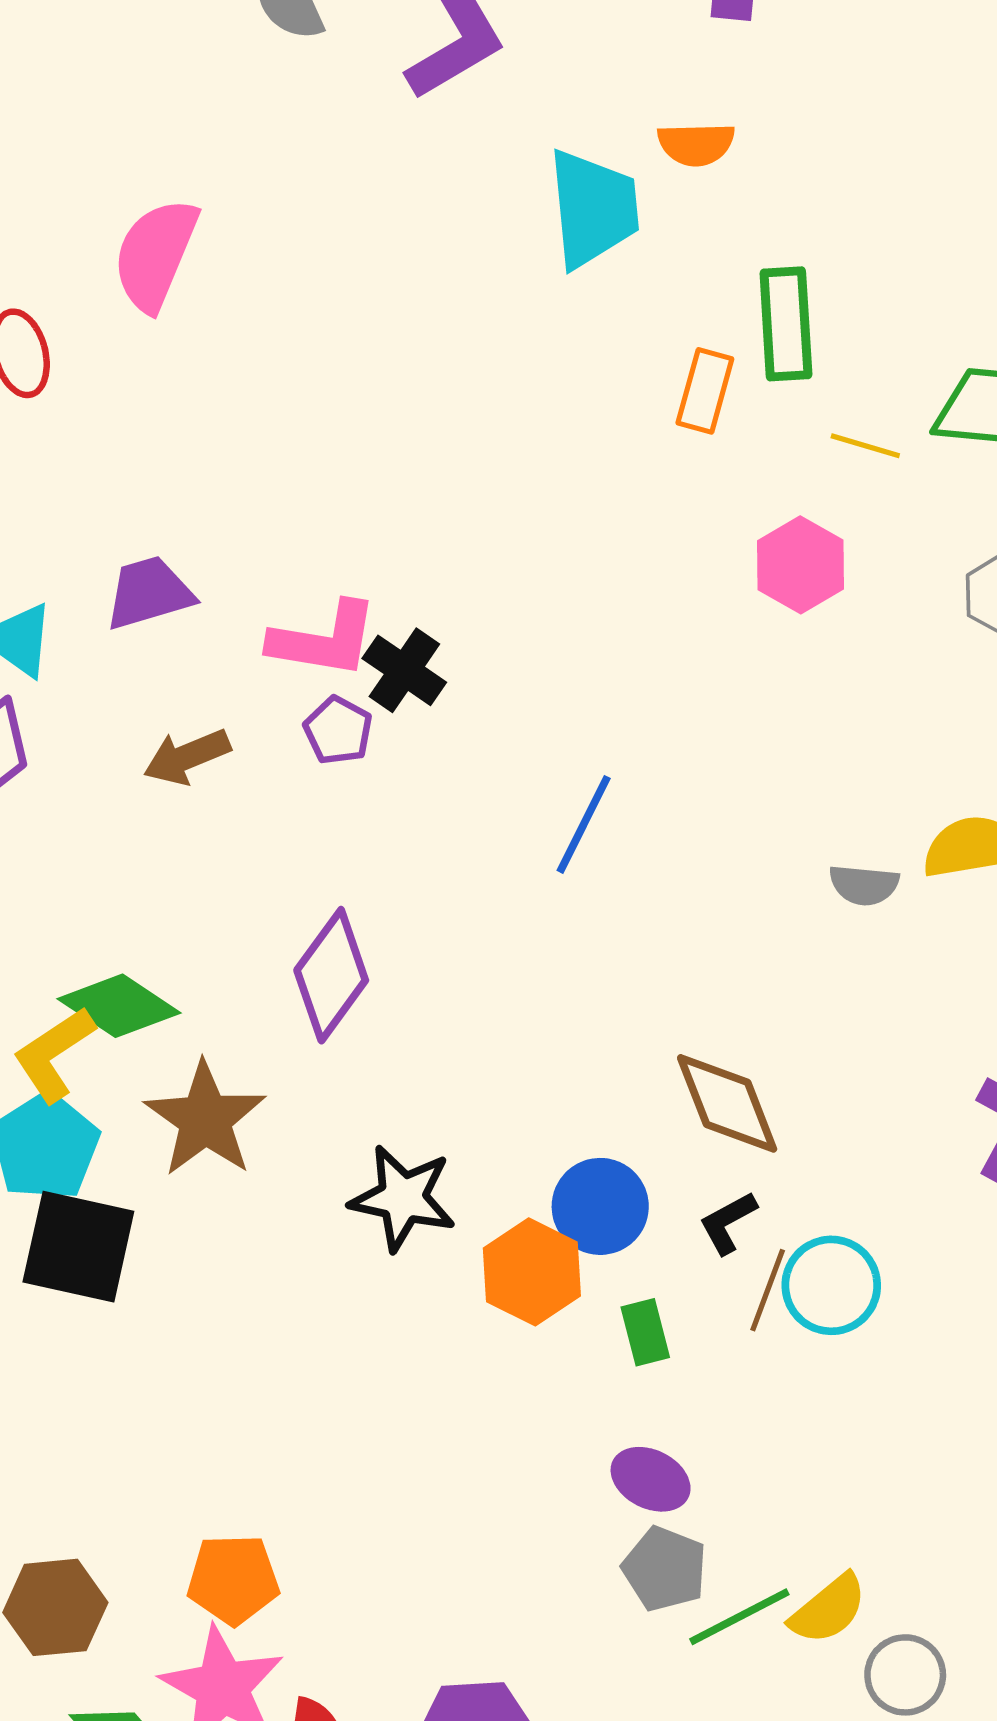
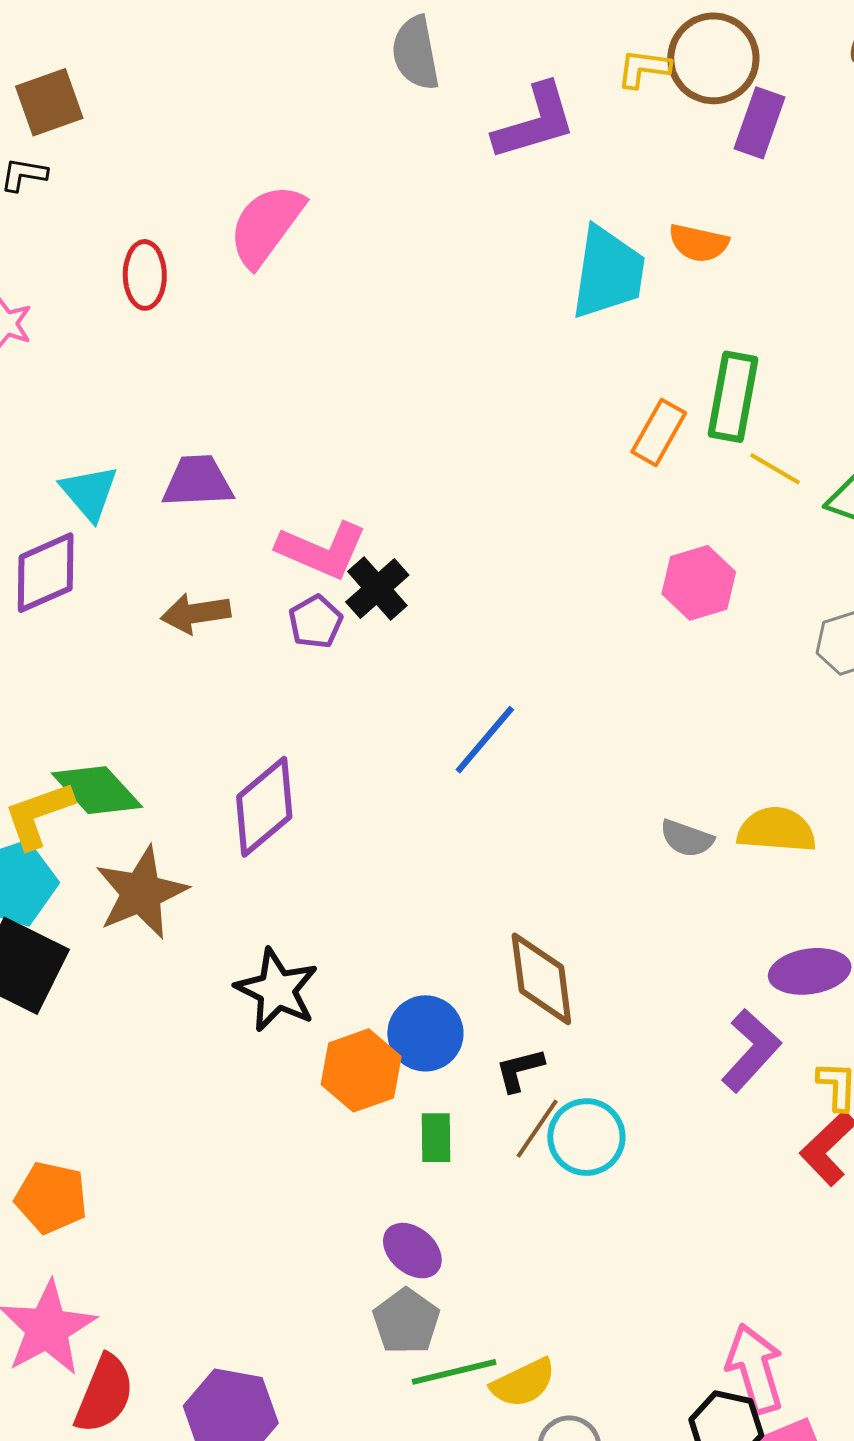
yellow line: (865, 446) -> (775, 469), moved
orange pentagon: (233, 1579) -> (51, 1198), moved

